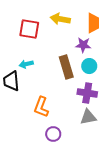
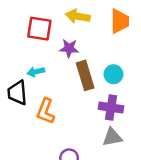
purple star: (83, 45) -> (69, 48), moved
orange L-shape: (41, 107) -> (46, 111), moved

